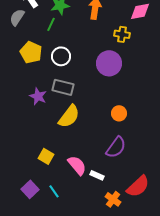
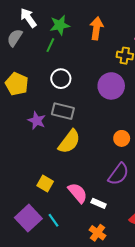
yellow pentagon: (31, 52) -> (17, 84), moved
purple square: (30, 189) -> (28, 218), size x1.4
orange cross: (113, 199) -> (98, 233), moved

